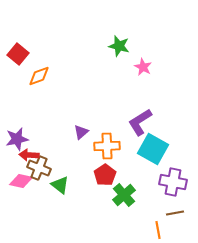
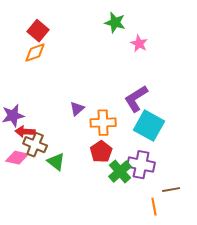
red square: (18, 54) -> (38, 31), moved
purple cross: (173, 182) -> (141, 165), moved

